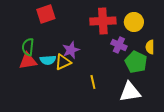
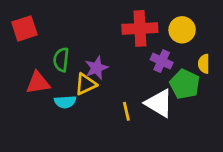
red square: (46, 14) -> (24, 28), moved
green semicircle: (28, 47) -> (61, 60), moved
cyan semicircle: (48, 60) -> (65, 102), moved
white triangle: (130, 92) -> (159, 103), moved, turned 40

